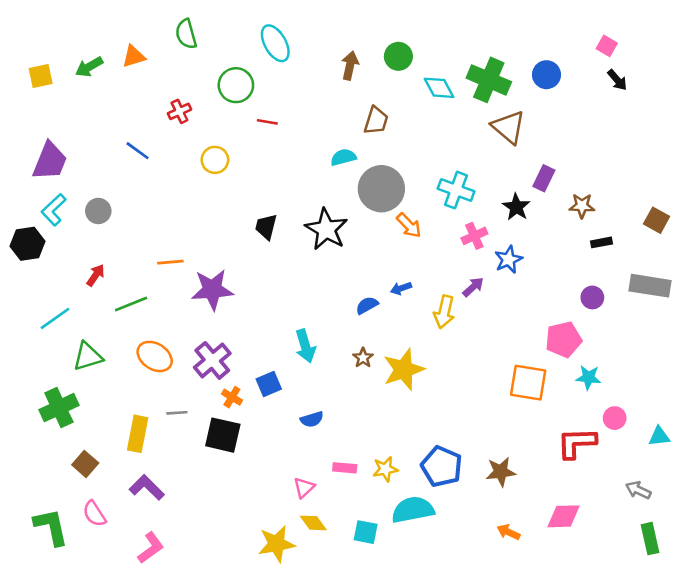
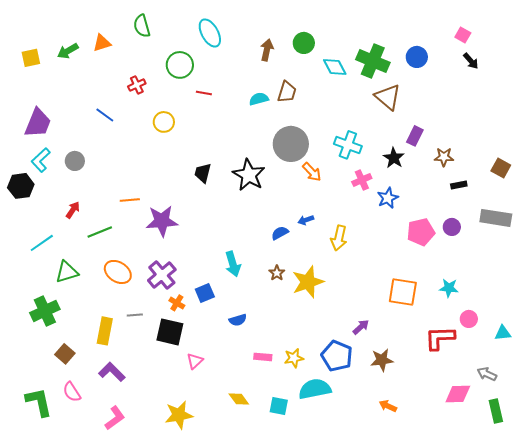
cyan semicircle: (343, 157) -> (259, 99), moved
purple arrow: (473, 287) -> (361, 327), moved
pink pentagon: (564, 339) -> (421, 232), moved
pink triangle: (304, 488) -> (195, 361), moved
pink diamond: (564, 516) -> (458, 394), moved
yellow star: (277, 544) -> (179, 415), moved

